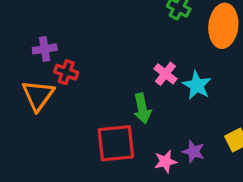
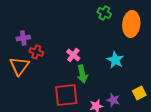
pink cross: (165, 74) -> (73, 55), moved

